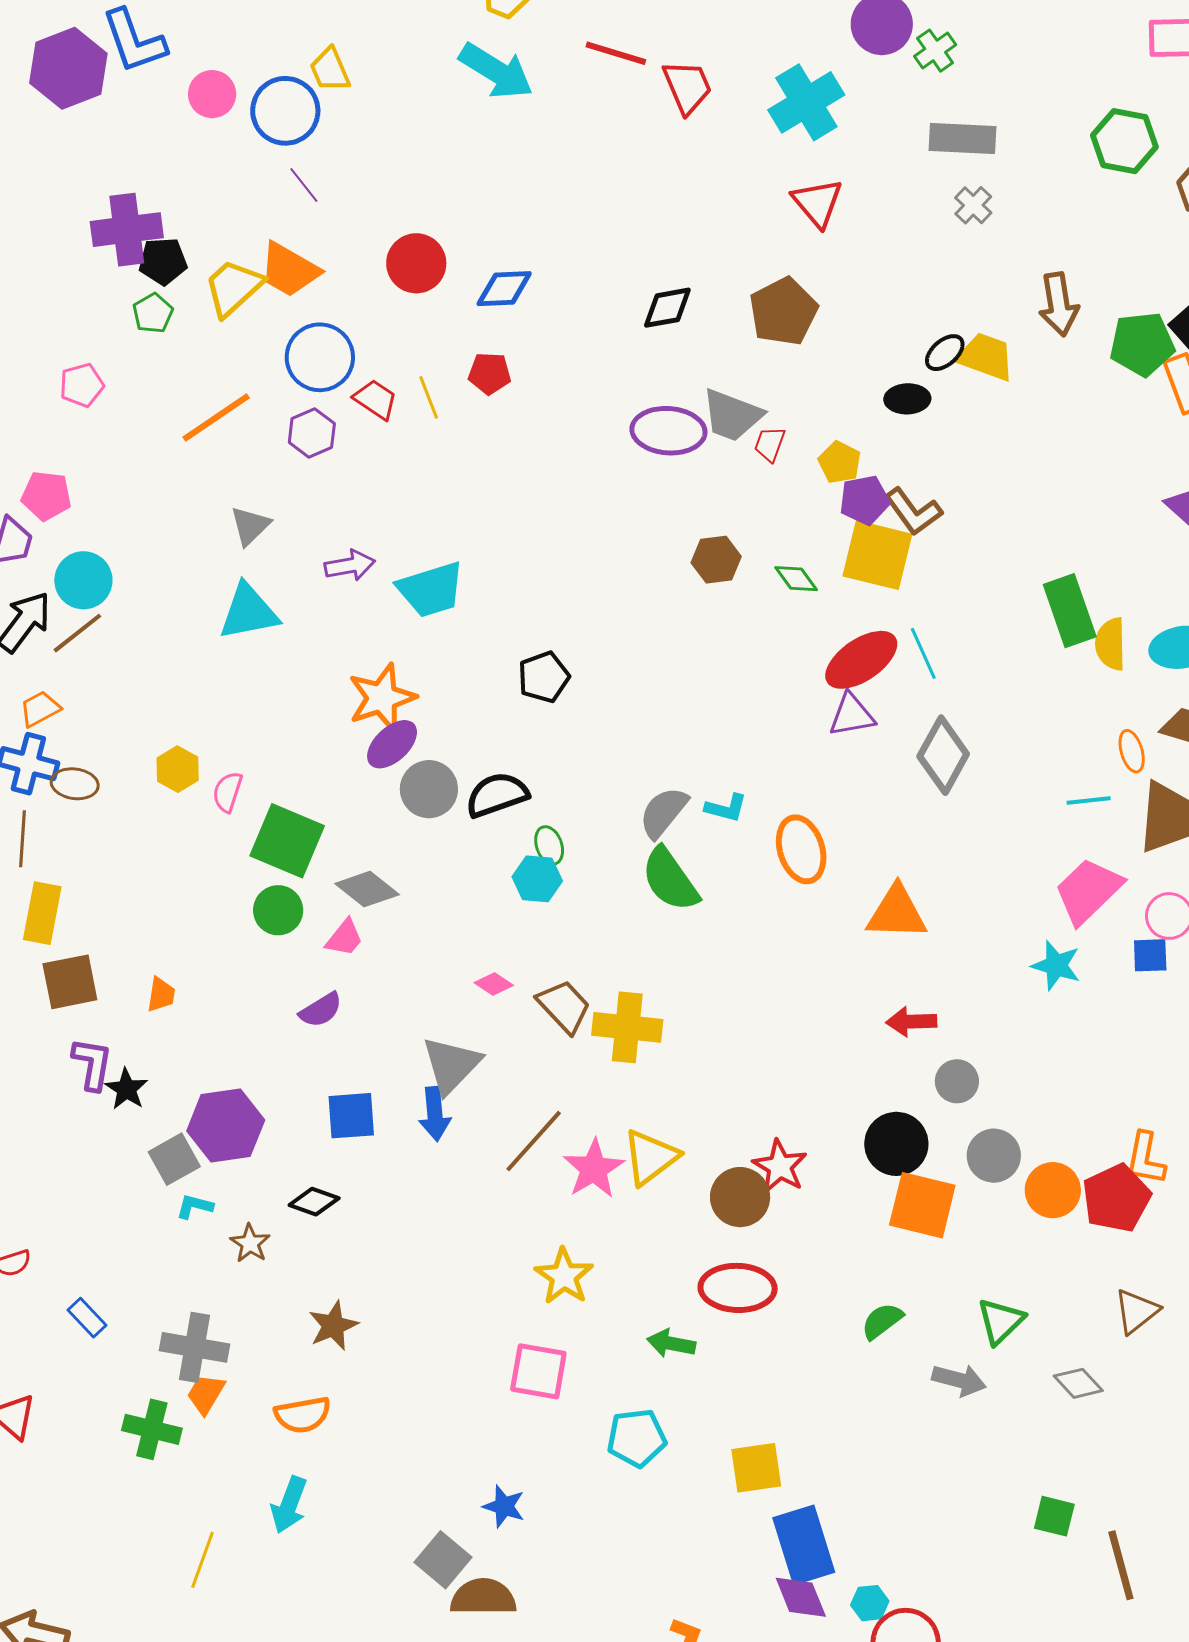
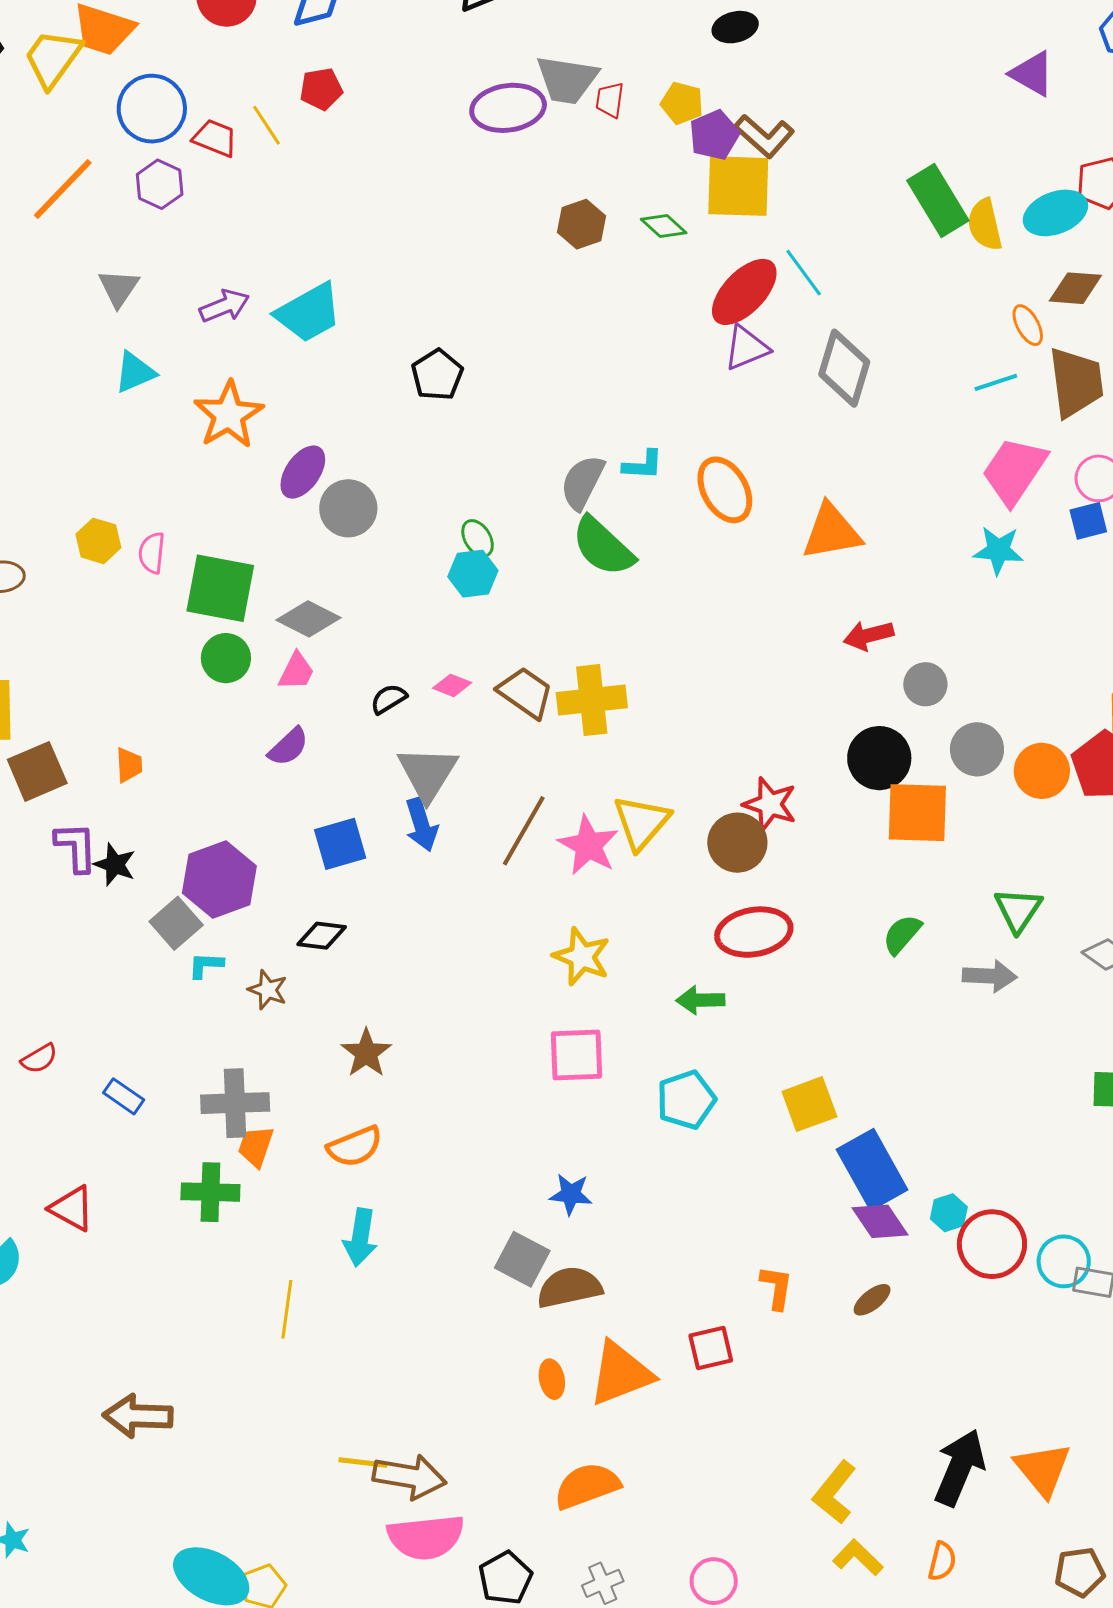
cyan triangle: (248, 612) -> (135, 372), size x0.7
orange star: (382, 698) -> (229, 415), moved
black semicircle: (497, 795) -> (389, 699), moved, size x0.6

